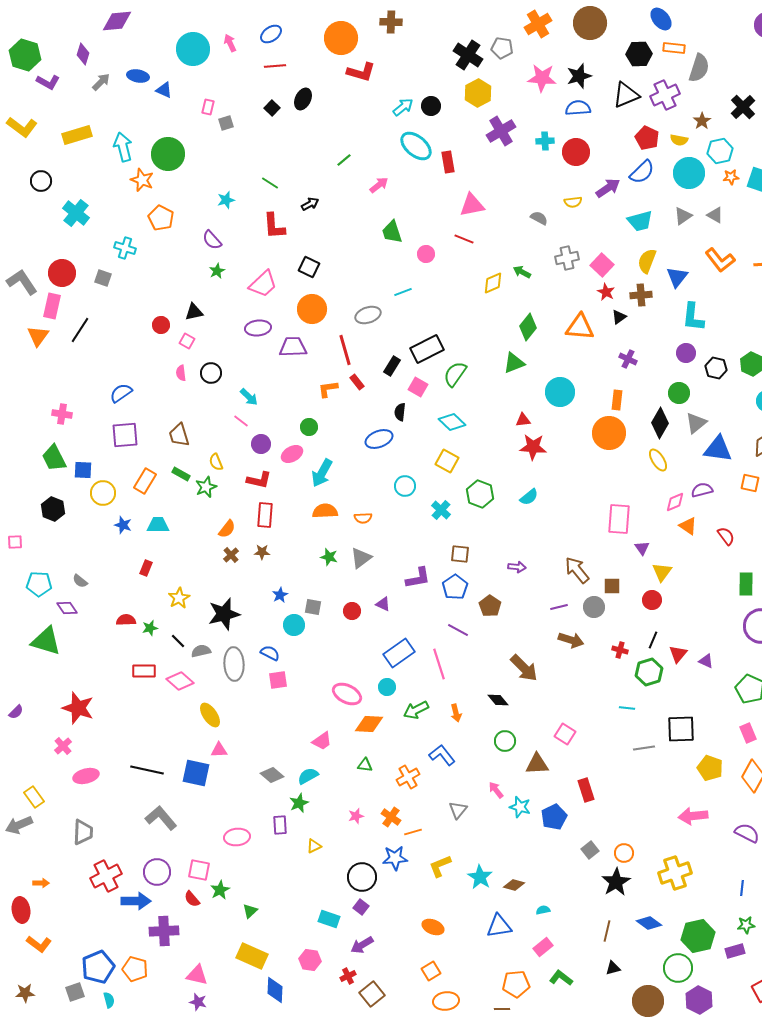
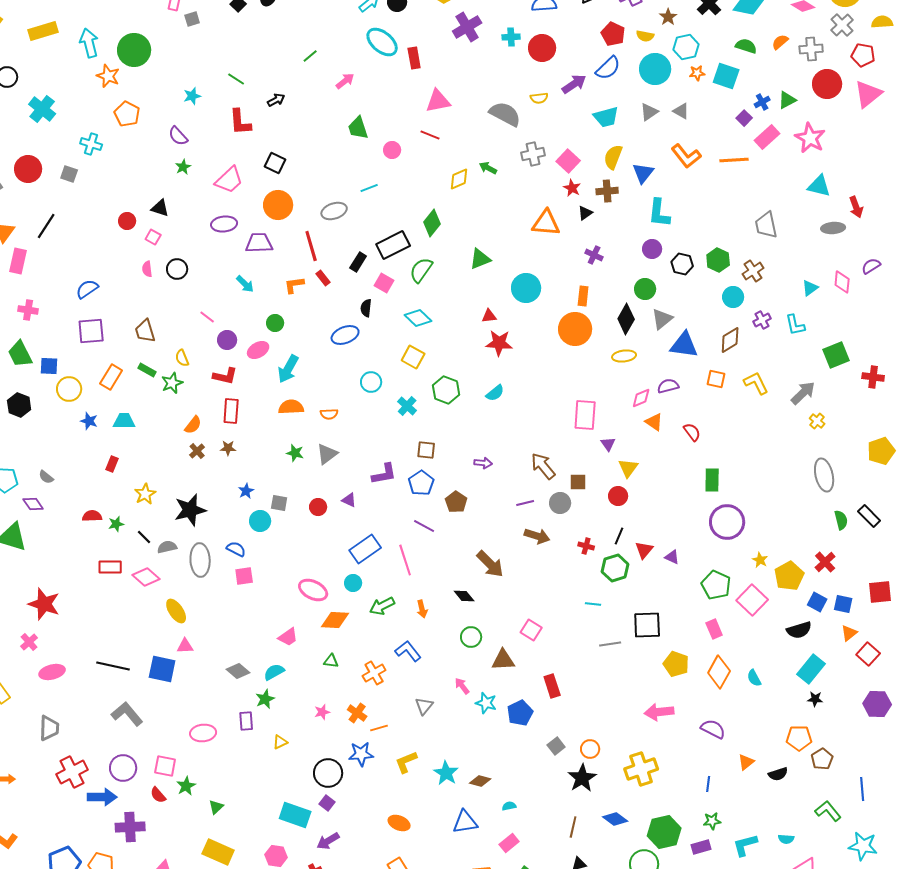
gray semicircle: (539, 218) -> (505, 114), size x1.8
pink rectangle: (52, 306) -> (18, 261), moved
black triangle: (194, 312) -> (160, 208), turned 30
green diamond: (528, 327) -> (432, 223), moved
cyan arrow: (249, 397) -> (245, 284), moved
yellow ellipse: (658, 460) -> (624, 356), turned -65
cyan rectangle: (329, 919) -> (295, 815), size x1.4

